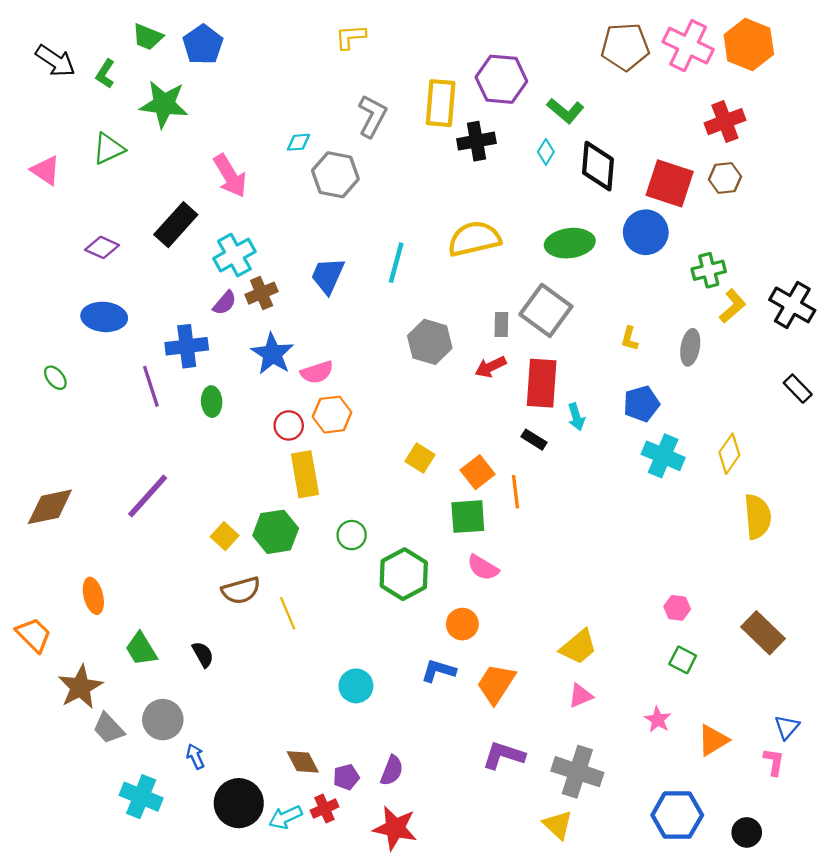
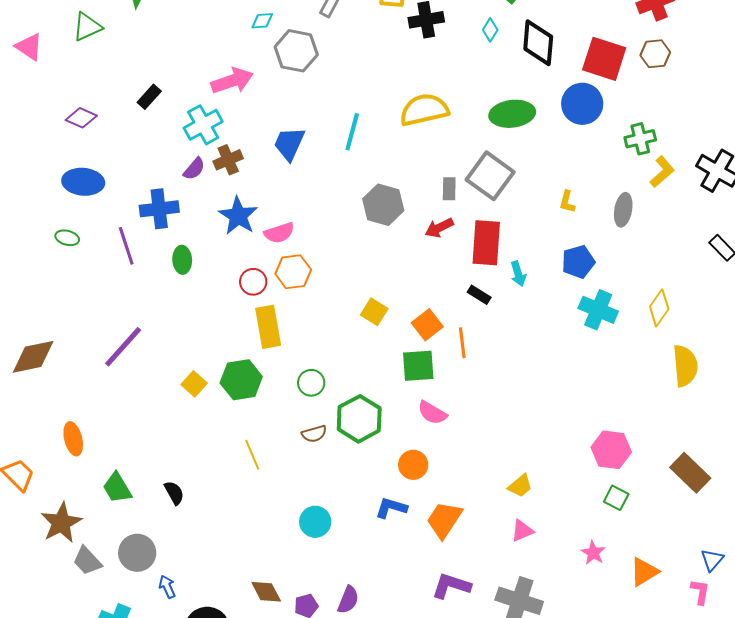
pink arrow: (230, 176) -> (232, 81), moved, turned -78
black rectangle: (176, 225) -> (149, 97), size x0.6
green ellipse: (55, 378) -> (67, 238), moved, turned -35
brown semicircle: (241, 590) -> (314, 434), moved, size x0.7
pink hexagon: (677, 608) -> (611, 450), size x1.6
yellow trapezoid: (578, 647) -> (520, 486), size x0.7

